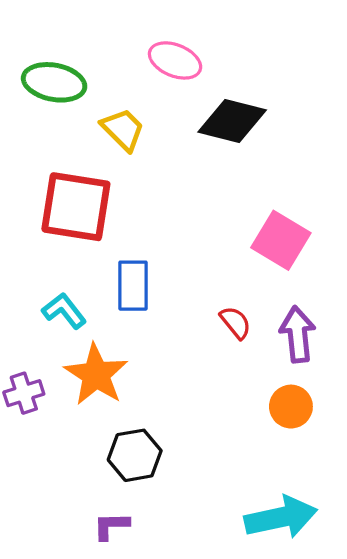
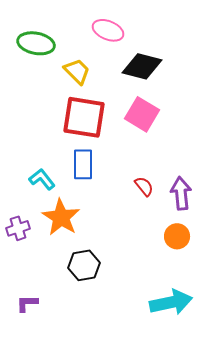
red square: (76, 207) -> (84, 117), moved
pink square: (281, 240) -> (142, 114), moved
purple L-shape: (111, 526) -> (27, 303), moved

